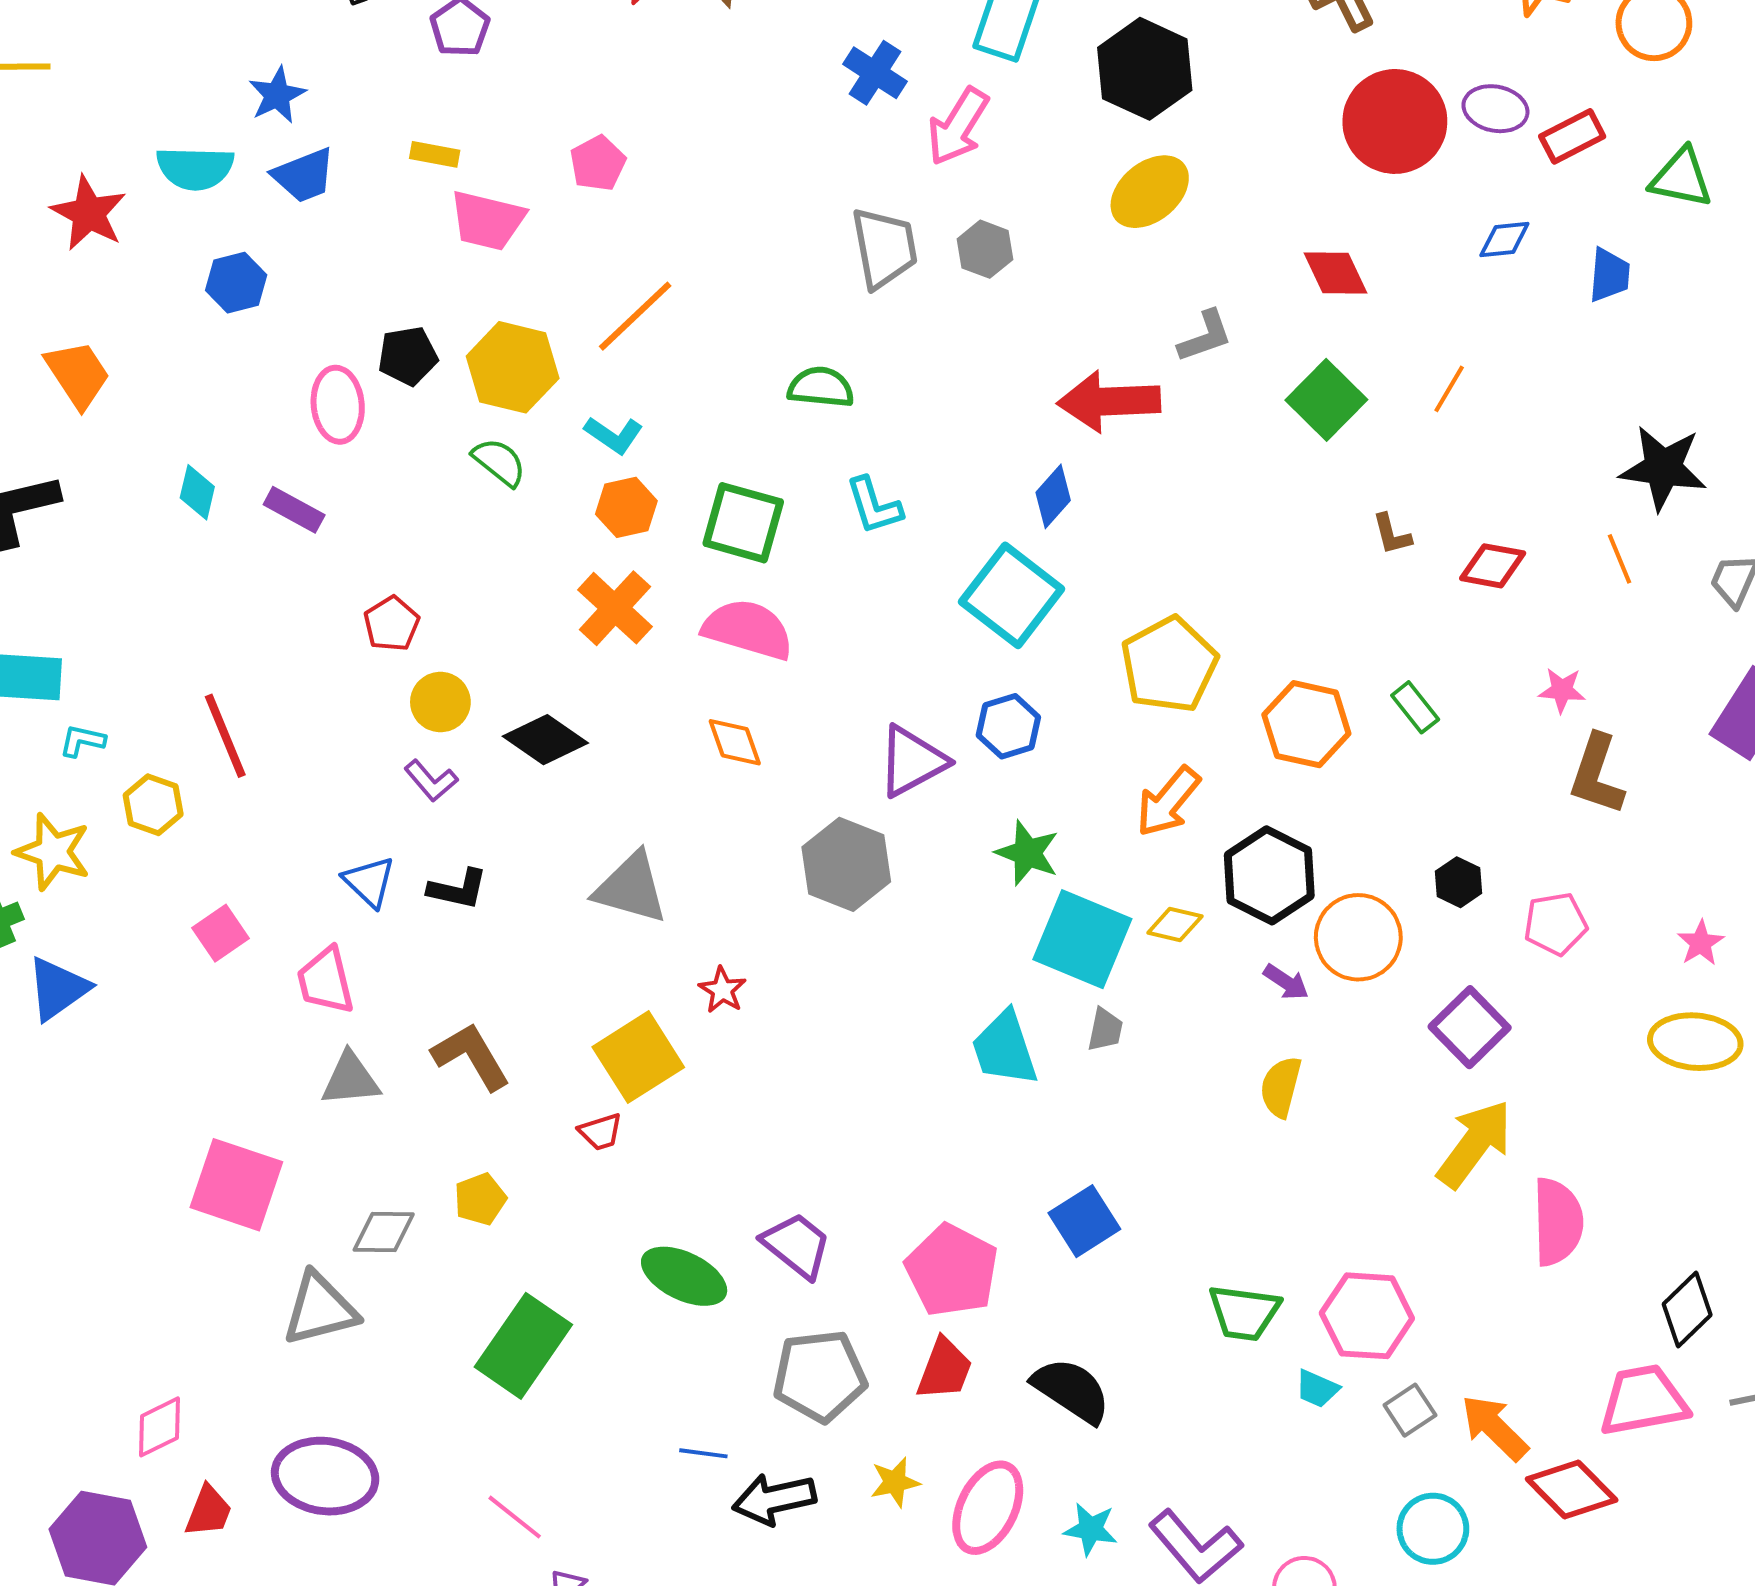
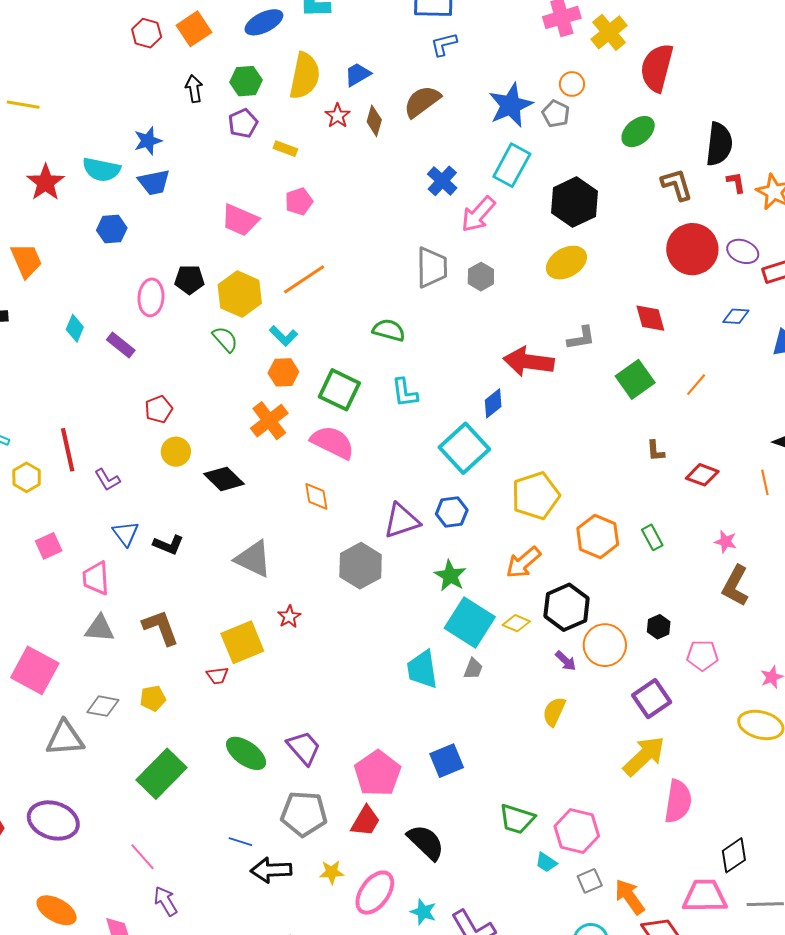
yellow rectangle: (435, 154) -> (285, 149), moved
purple L-shape: (431, 781) -> (107, 480), moved

